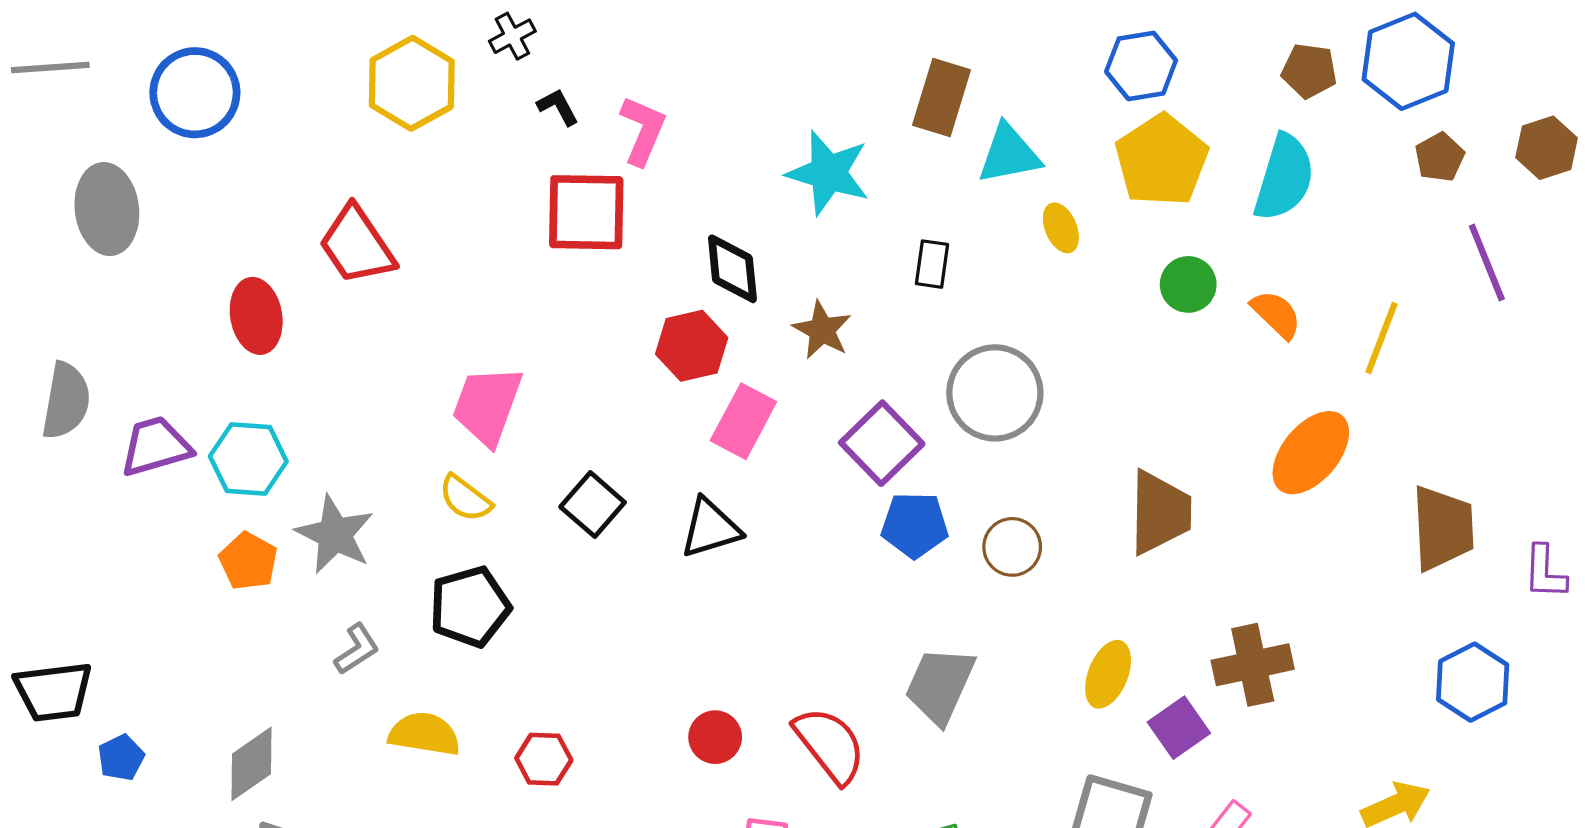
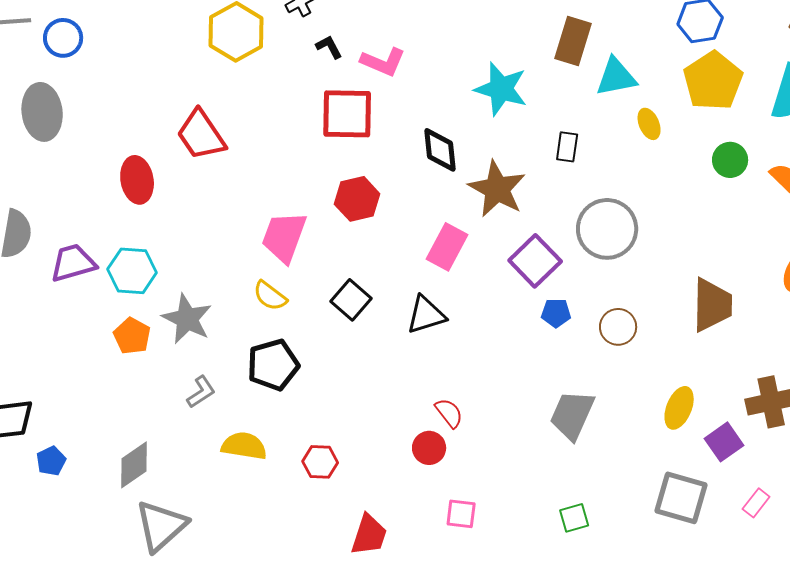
blue circle: (195, 93) -> (63, 38), moved, size x0.7
pink L-shape: (643, 130) -> (383, 62), turned 90
brown star: (822, 330) -> (497, 189), size x1.5
red hexagon: (692, 346) -> (357, 199), moved
blue pentagon: (915, 525) -> (556, 313), size x0.7
red semicircle: (830, 745) -> (449, 413), moved, size x0.6

